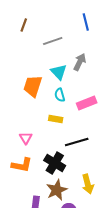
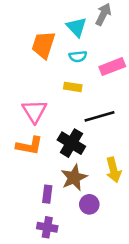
cyan semicircle: (60, 95) -> (78, 56), turned -80
pink triangle: (26, 138) -> (34, 111), size x1.5

